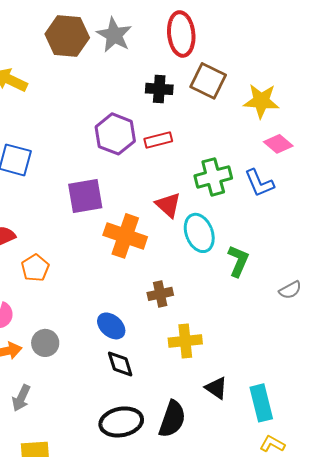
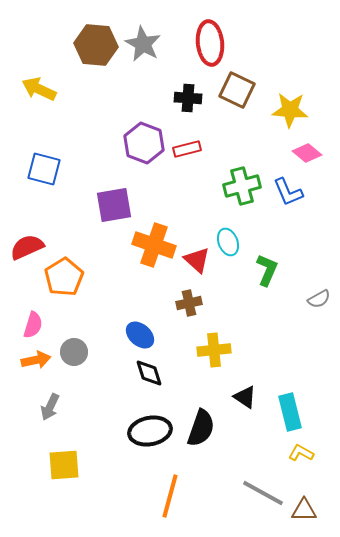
red triangle: (168, 205) -> (197, 260), moved
cyan ellipse: (199, 233) -> (228, 242), size x0.7
orange pentagon: (35, 268) -> (64, 277), size x1.4

